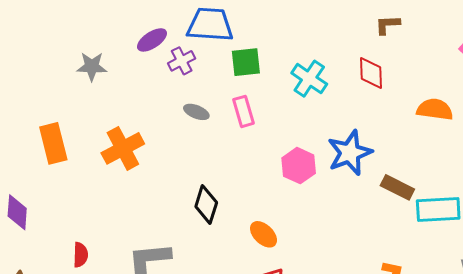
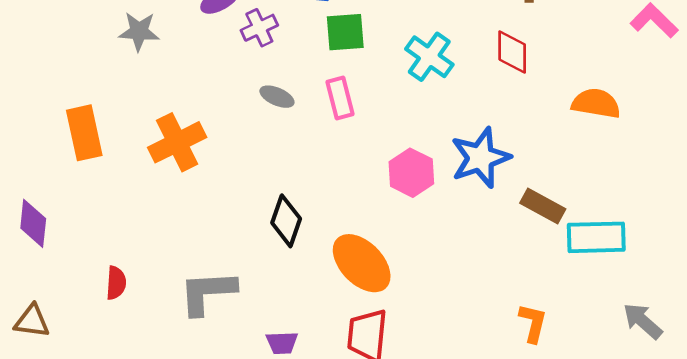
orange ellipse: (264, 234) -> (362, 263), size x1.6

